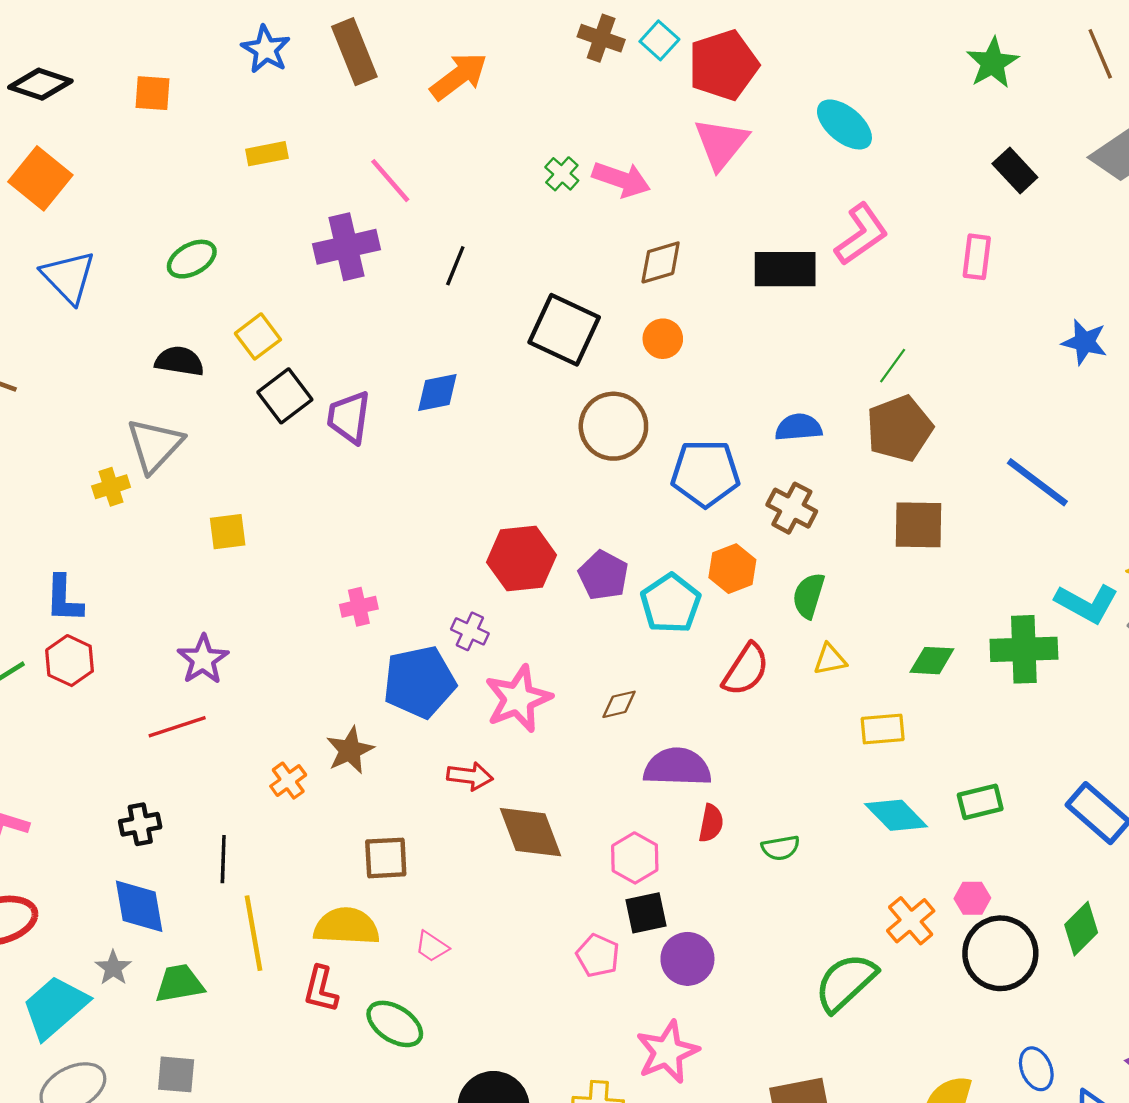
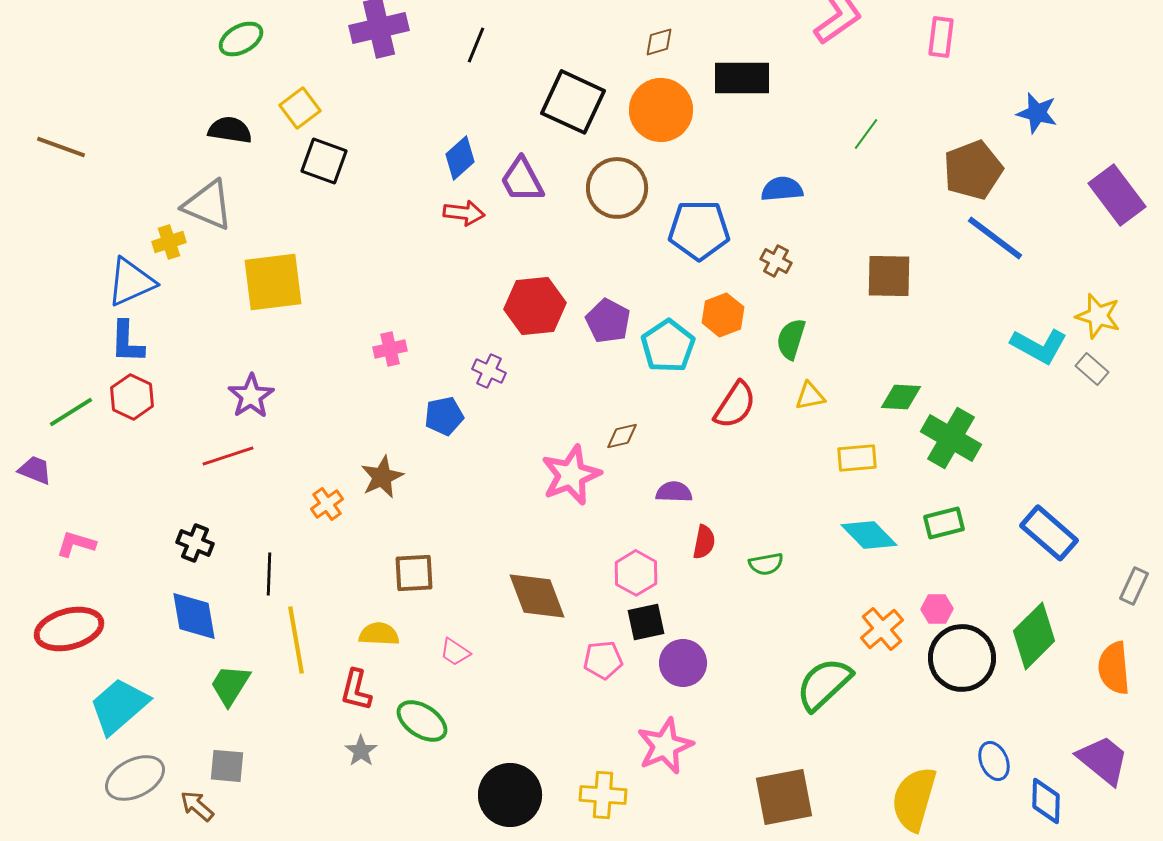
brown diamond: (661, 262) -> (659, 42), size x0.7
black rectangle: (785, 269) -> (742, 78), moved
blue triangle: (68, 277) -> (131, 282), moved, turned 50
orange circle: (663, 339) -> (661, 110), size x1.8
blue diamond: (437, 393) -> (460, 158), turned -30
black square: (285, 396) -> (324, 161), turned -33
purple trapezoid: (349, 417) -> (522, 180), moved, turned -36
brown pentagon: (899, 428) -> (973, 170), moved
gray triangle: (155, 445) -> (208, 205), turned -50
brown cross: (792, 508) -> (776, 261), size x0.7
yellow square: (228, 532) -> (273, 282), size x1.8
green cross: (1024, 649) -> (951, 438), moved, turned 32
blue pentagon: (419, 682) -> (444, 416), size x0.6
pink star: (518, 699) -> (571, 475), moved
purple semicircle: (677, 767) -> (674, 492), size x0.6
red arrow: (470, 776) -> (464, 213), moved
black cross: (140, 824) -> (195, 543), turned 33
brown diamond: (530, 832) -> (537, 596), moved
yellow semicircle: (347, 926) -> (379, 634), size x0.7
green diamond: (1081, 929) -> (1034, 636), size x1.4
pink pentagon: (598, 956) -> (603, 660), turned -30
gray star: (113, 968) -> (361, 751), moved
green trapezoid: (179, 984) -> (230, 685), turned -48

